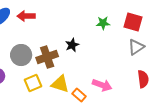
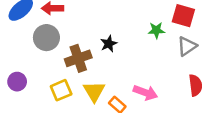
green star: (103, 23) -> (156, 30), moved
gray circle: (21, 55) -> (46, 38), moved
yellow triangle: (60, 84) -> (94, 91), turned 42

